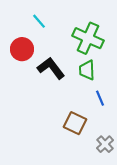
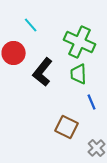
black L-shape: (51, 68) -> (43, 72), turned -104

